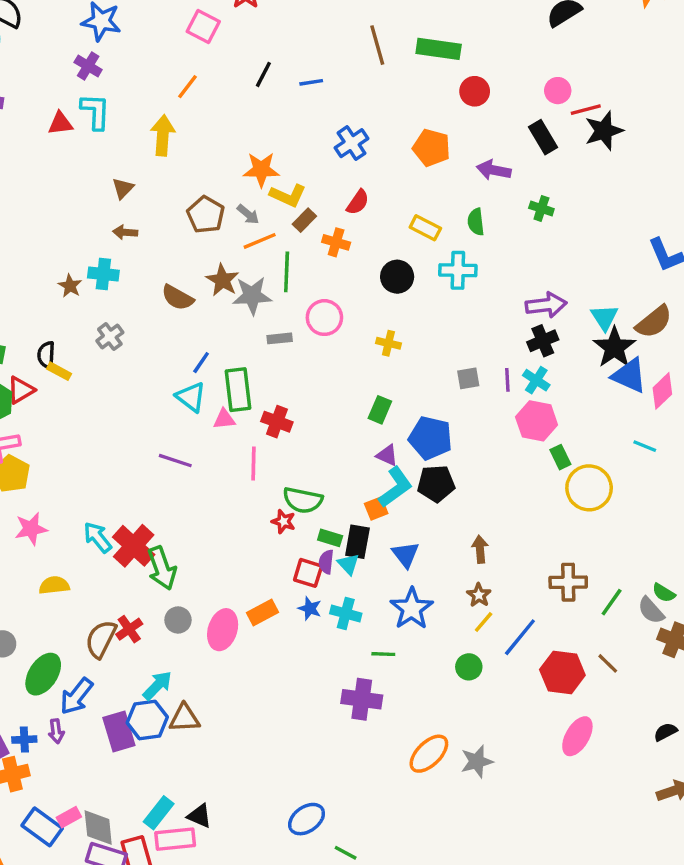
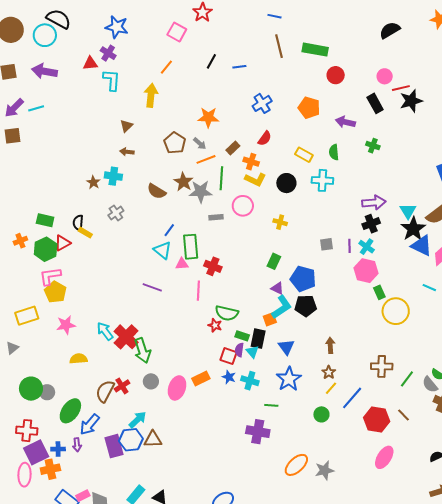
red triangle: (60, 123) -> (90, 63), moved
yellow L-shape: (288, 195) -> (255, 180), moved

